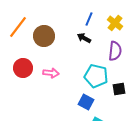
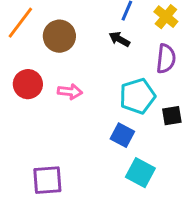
cyan pentagon: (96, 76) -> (137, 96), turned -30

